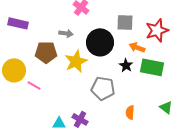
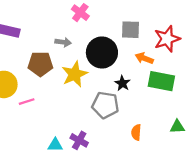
black star: (126, 65) -> (123, 83), moved
pink line: (34, 85) -> (27, 102), turned -48
green triangle: (166, 107) -> (177, 127), turned -40

